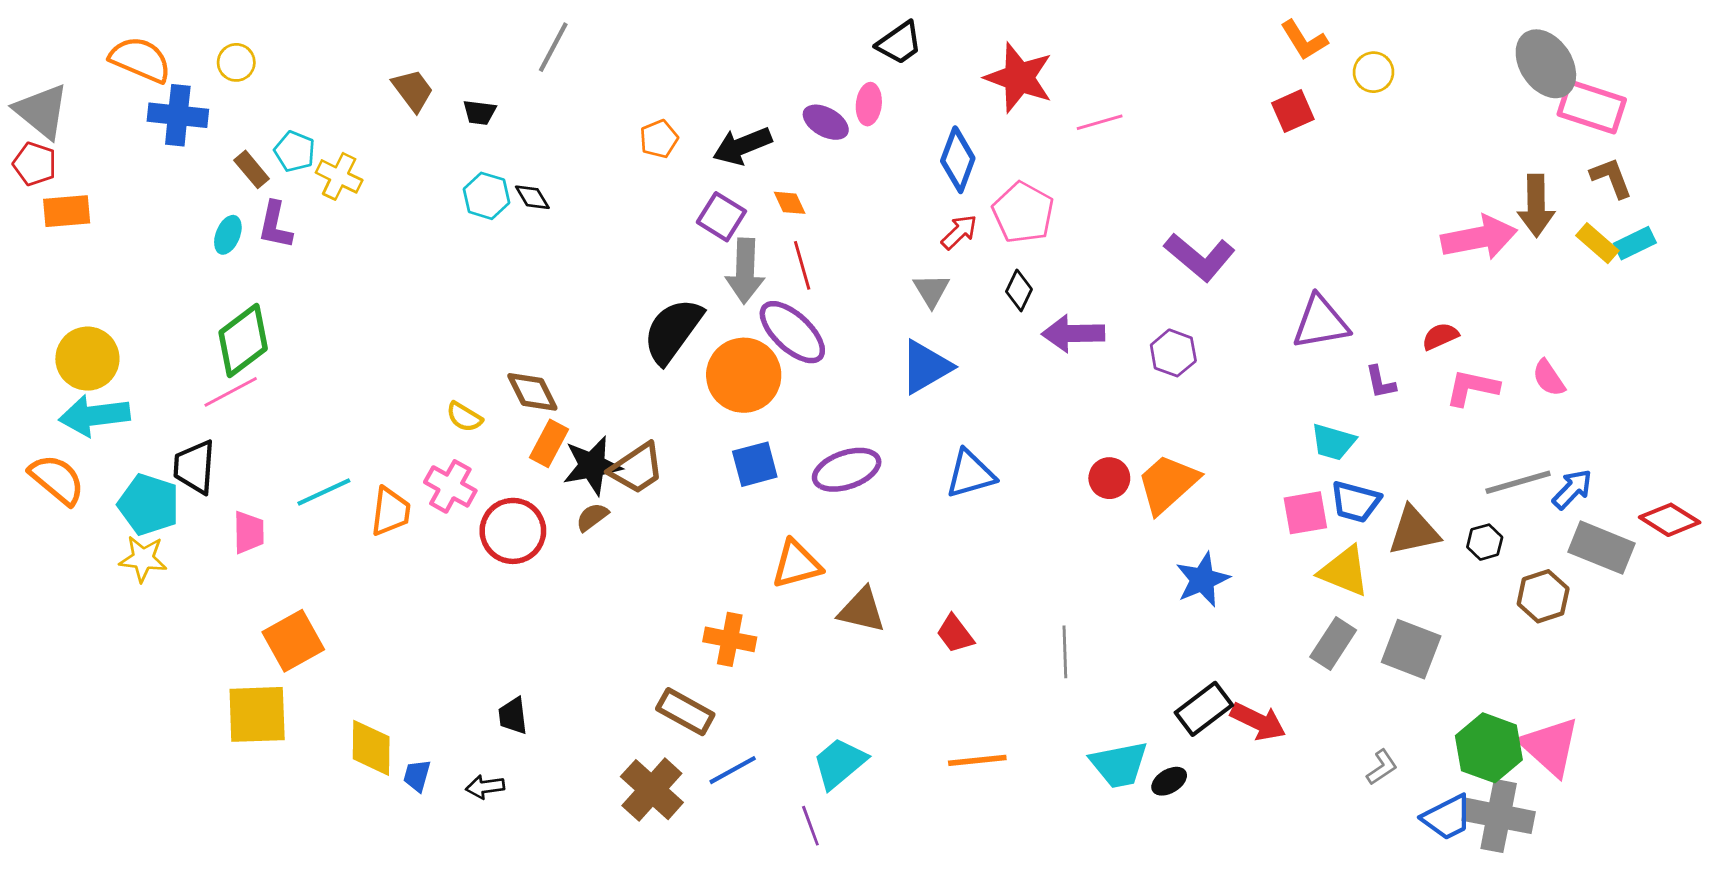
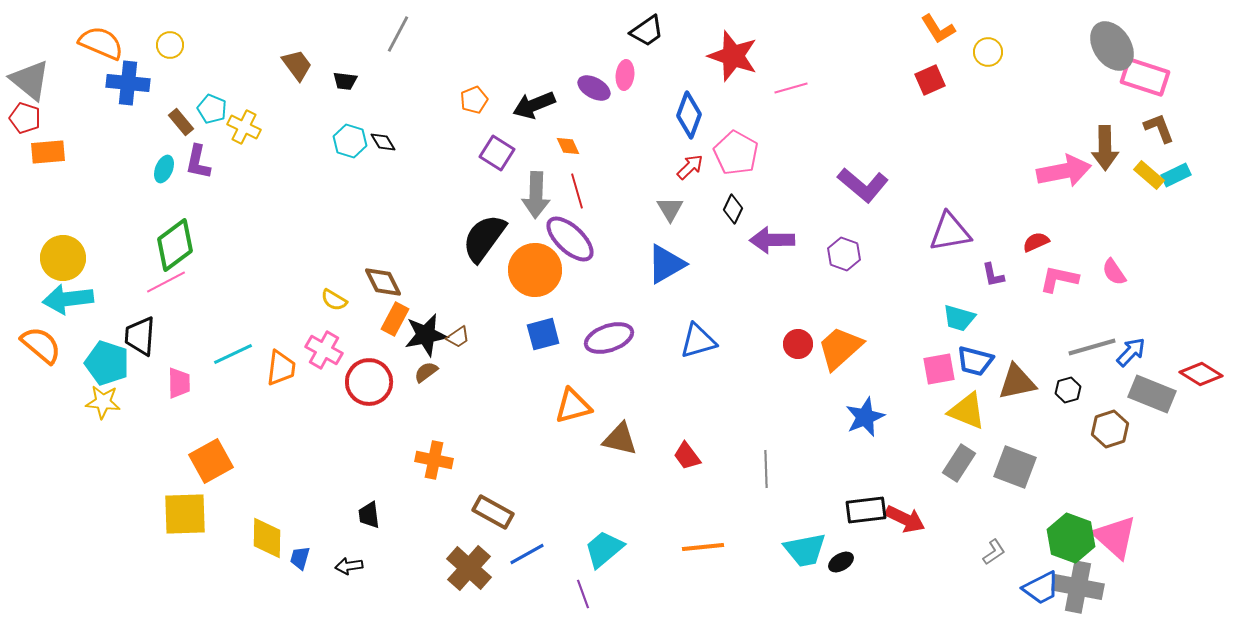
purple square: (721, 217) -> (497, 153), moved
brown trapezoid: (637, 468) -> (458, 337), size x0.6
orange cross: (730, 639) -> (434, 460), moved
black rectangle: (1204, 709) -> (866, 510), turned 30

